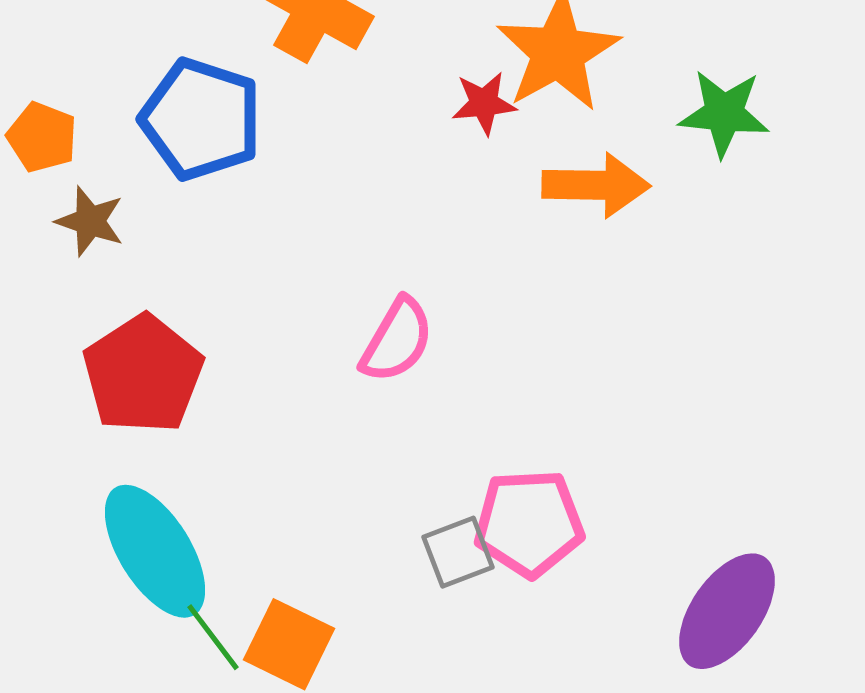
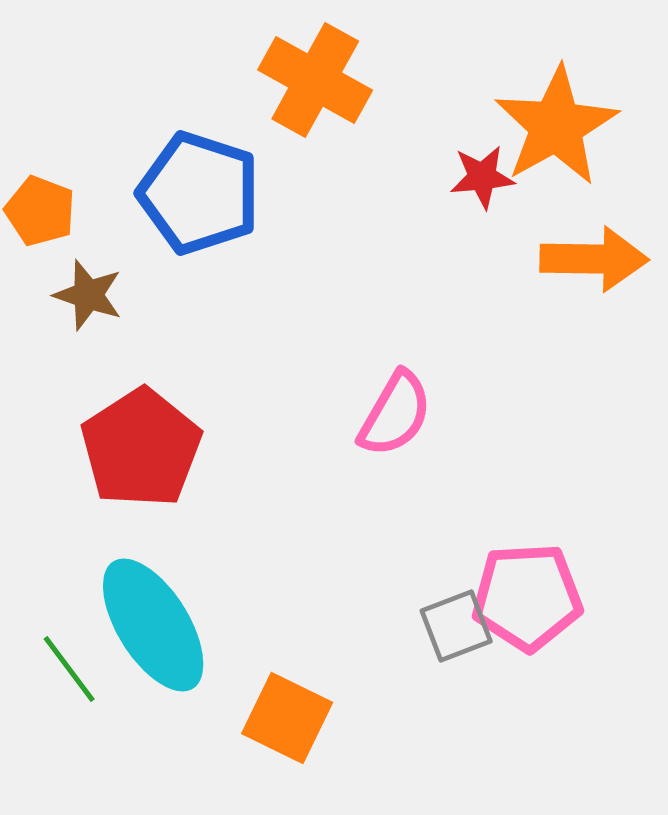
green line: (213, 637) -> (69, 669), moved

